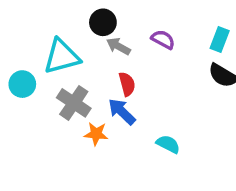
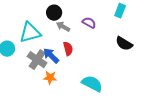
cyan rectangle: (220, 39) -> (120, 11), moved
blue arrow: (122, 112) -> (51, 56), moved
cyan semicircle: (168, 144) -> (92, 84), size x1.5

